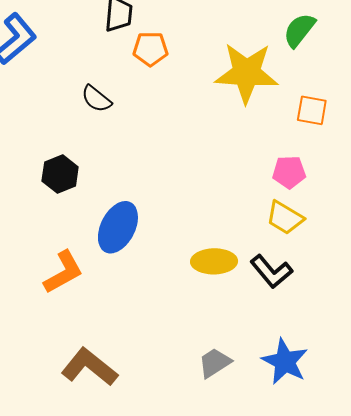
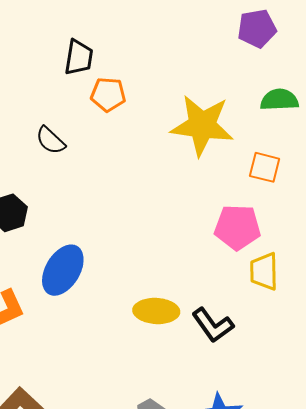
green semicircle: (299, 30) -> (279, 100), moved, turned 45
pink pentagon: (289, 172) -> (238, 227), size x1.4
yellow trapezoid: (285, 218) -> (264, 271), moved, turned 54

